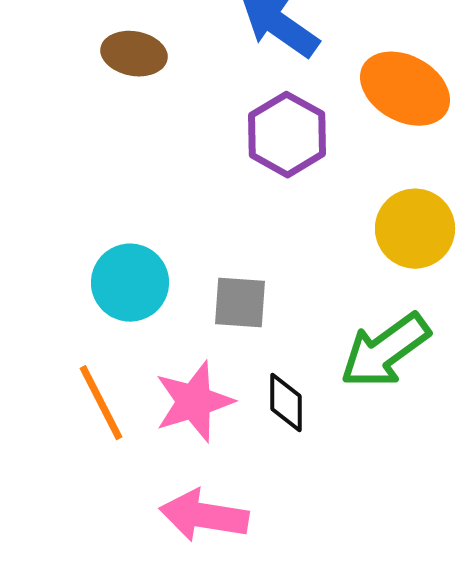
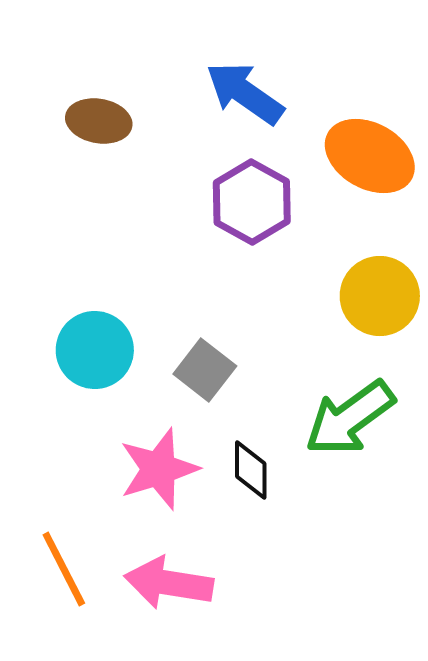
gray square: (240, 303) -> (205, 370), turned 34
orange line: (101, 403) -> (64, 569), moved

